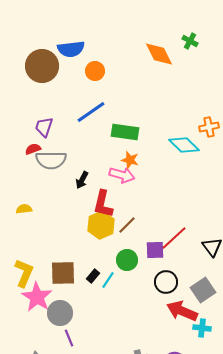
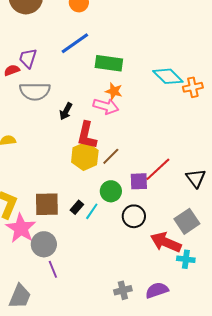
orange cross: (209, 127) -> (193, 87), moved
red semicircle: (33, 149) -> (12, 70), moved
black circle: (166, 282) -> (134, 216), moved

